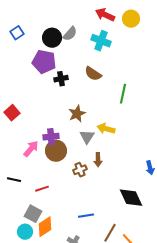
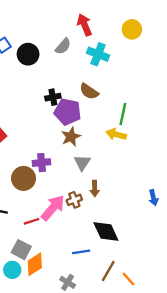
red arrow: (105, 15) -> (84, 25), moved, turned 42
black circle: (52, 38) -> (28, 54), moved
purple pentagon: (44, 62) -> (68, 112), moved
yellow arrow: (106, 129) -> (116, 134), moved
pink arrow: (31, 149) -> (53, 208), moved, size x1.4
brown circle: (56, 151) -> (24, 178), moved
black diamond: (131, 198) -> (106, 231), moved

